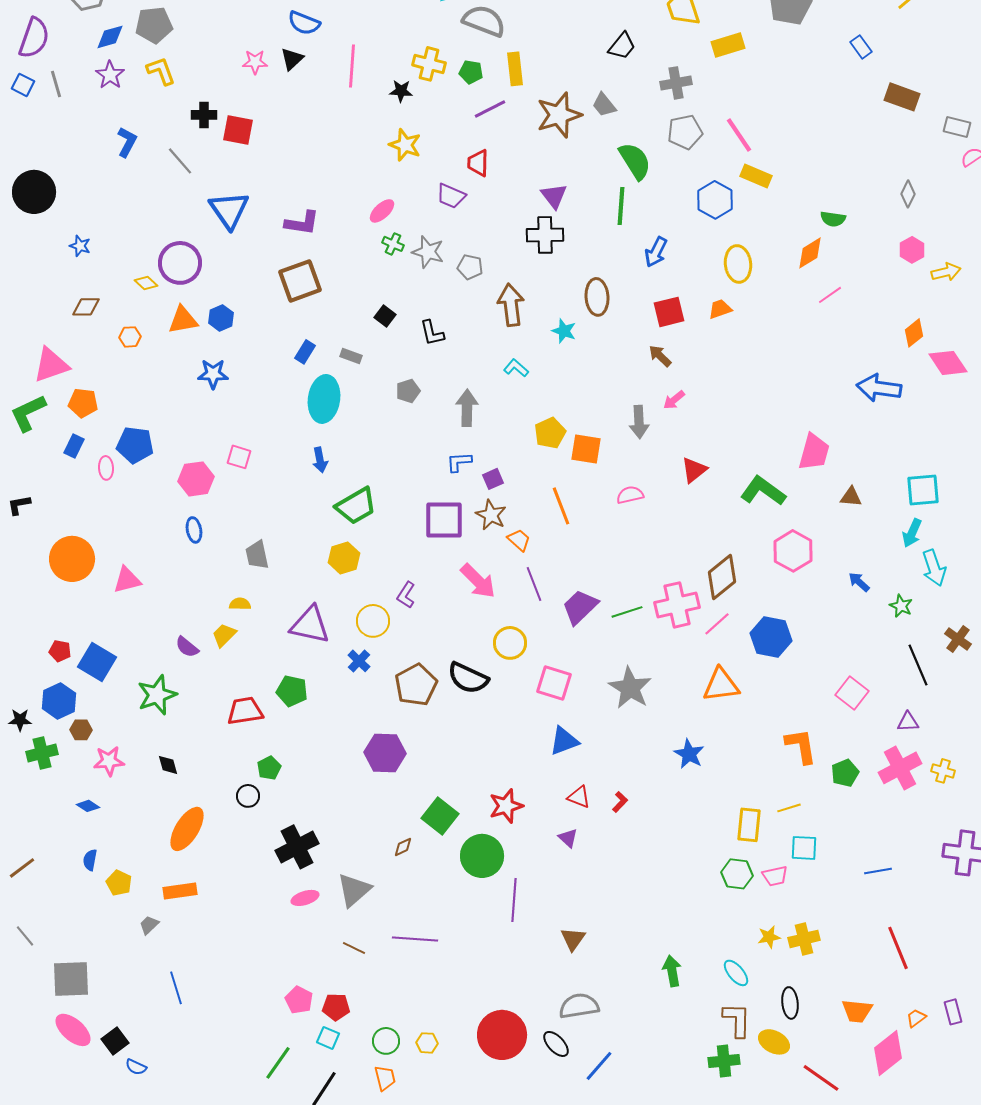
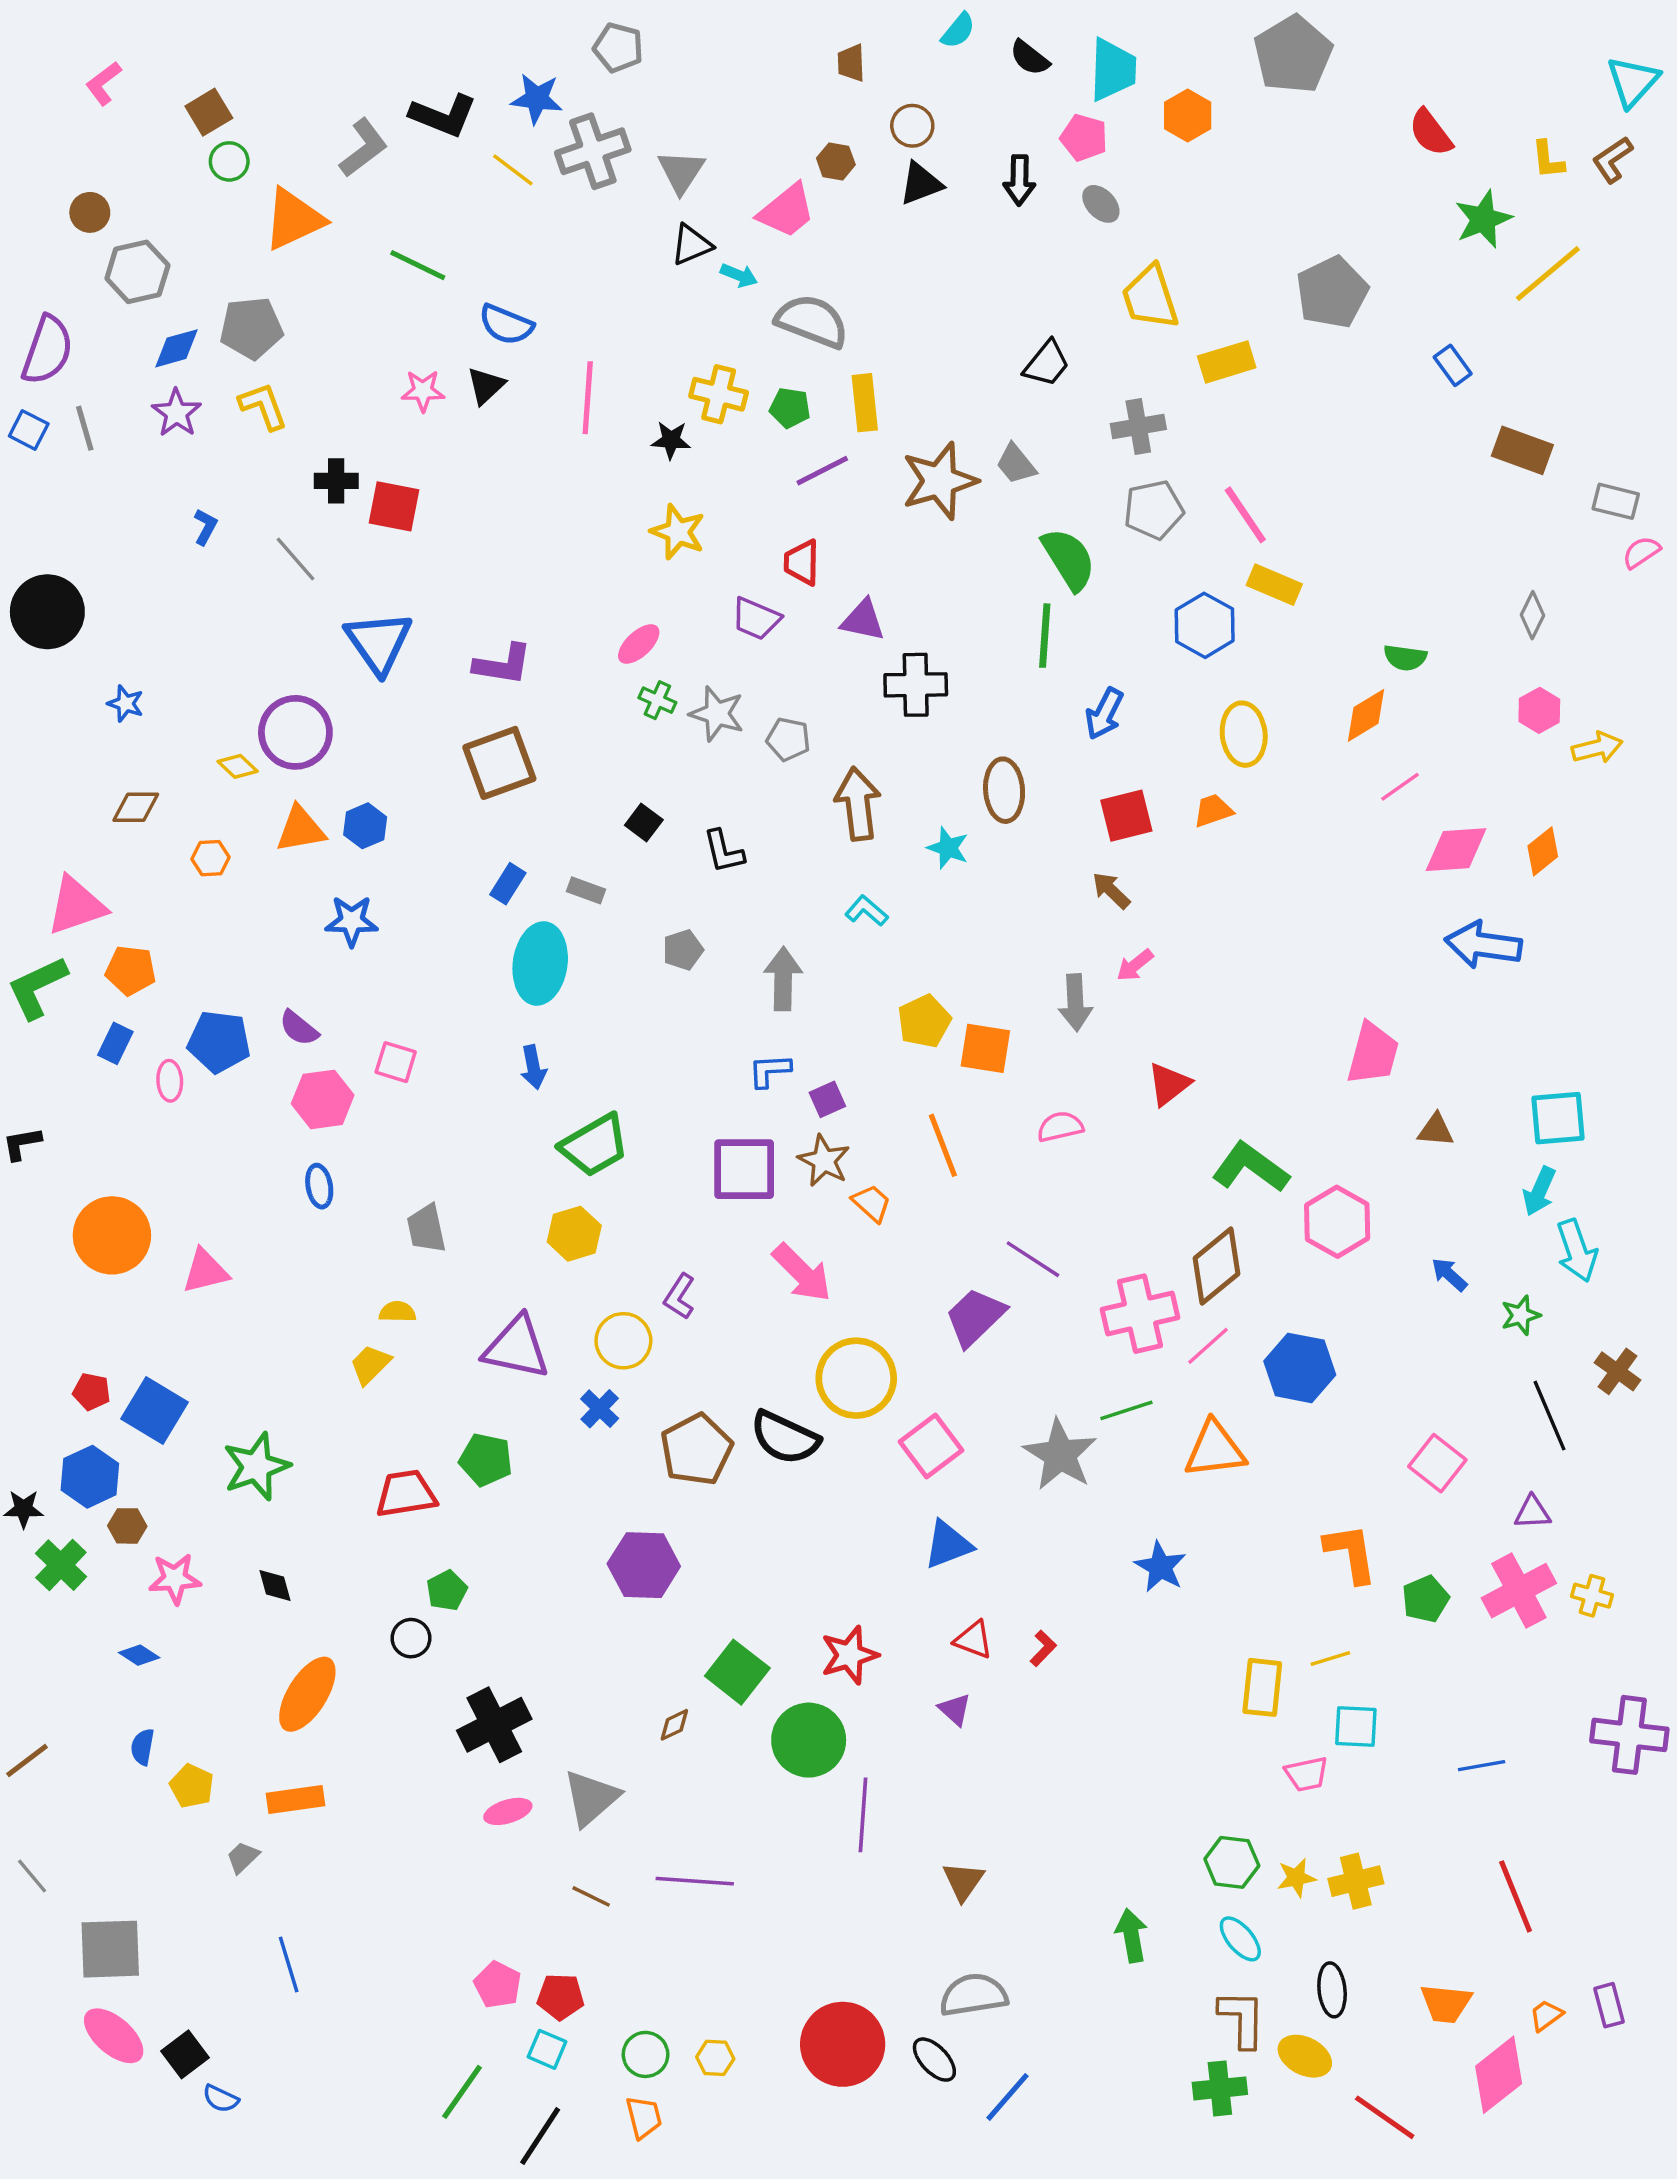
blue L-shape: (127, 142) -> (205, 527), size x0.7
purple triangle: (554, 196) -> (863, 620), moved, turned -40
pink diamond: (948, 363) -> (1456, 850), moved, turned -60
green L-shape: (763, 491) -> (1250, 1167), moved
purple line: (534, 584) -> (1033, 1259), moved, turned -36
green star: (901, 606) -> (1521, 1315), turned 30
green line: (627, 612) -> (1126, 1410), moved
yellow circle: (510, 643) -> (856, 1378), size x1.4
purple semicircle: (187, 647) -> (299, 1028), moved
pink square: (554, 683) -> (931, 1446), turned 36
green cross: (42, 753) -> (61, 1565), turned -32
green hexagon: (737, 874) -> (1232, 1862), moved

